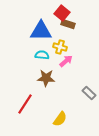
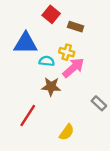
red square: (62, 13) -> (51, 14), moved
blue triangle: (41, 31) -> (26, 43), moved
pink arrow: (66, 61) -> (73, 68), size x1.5

